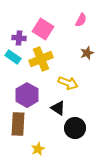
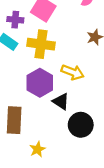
yellow cross: (41, 59) -> (41, 44), turned 30
purple hexagon: (27, 95) -> (40, 83), moved

